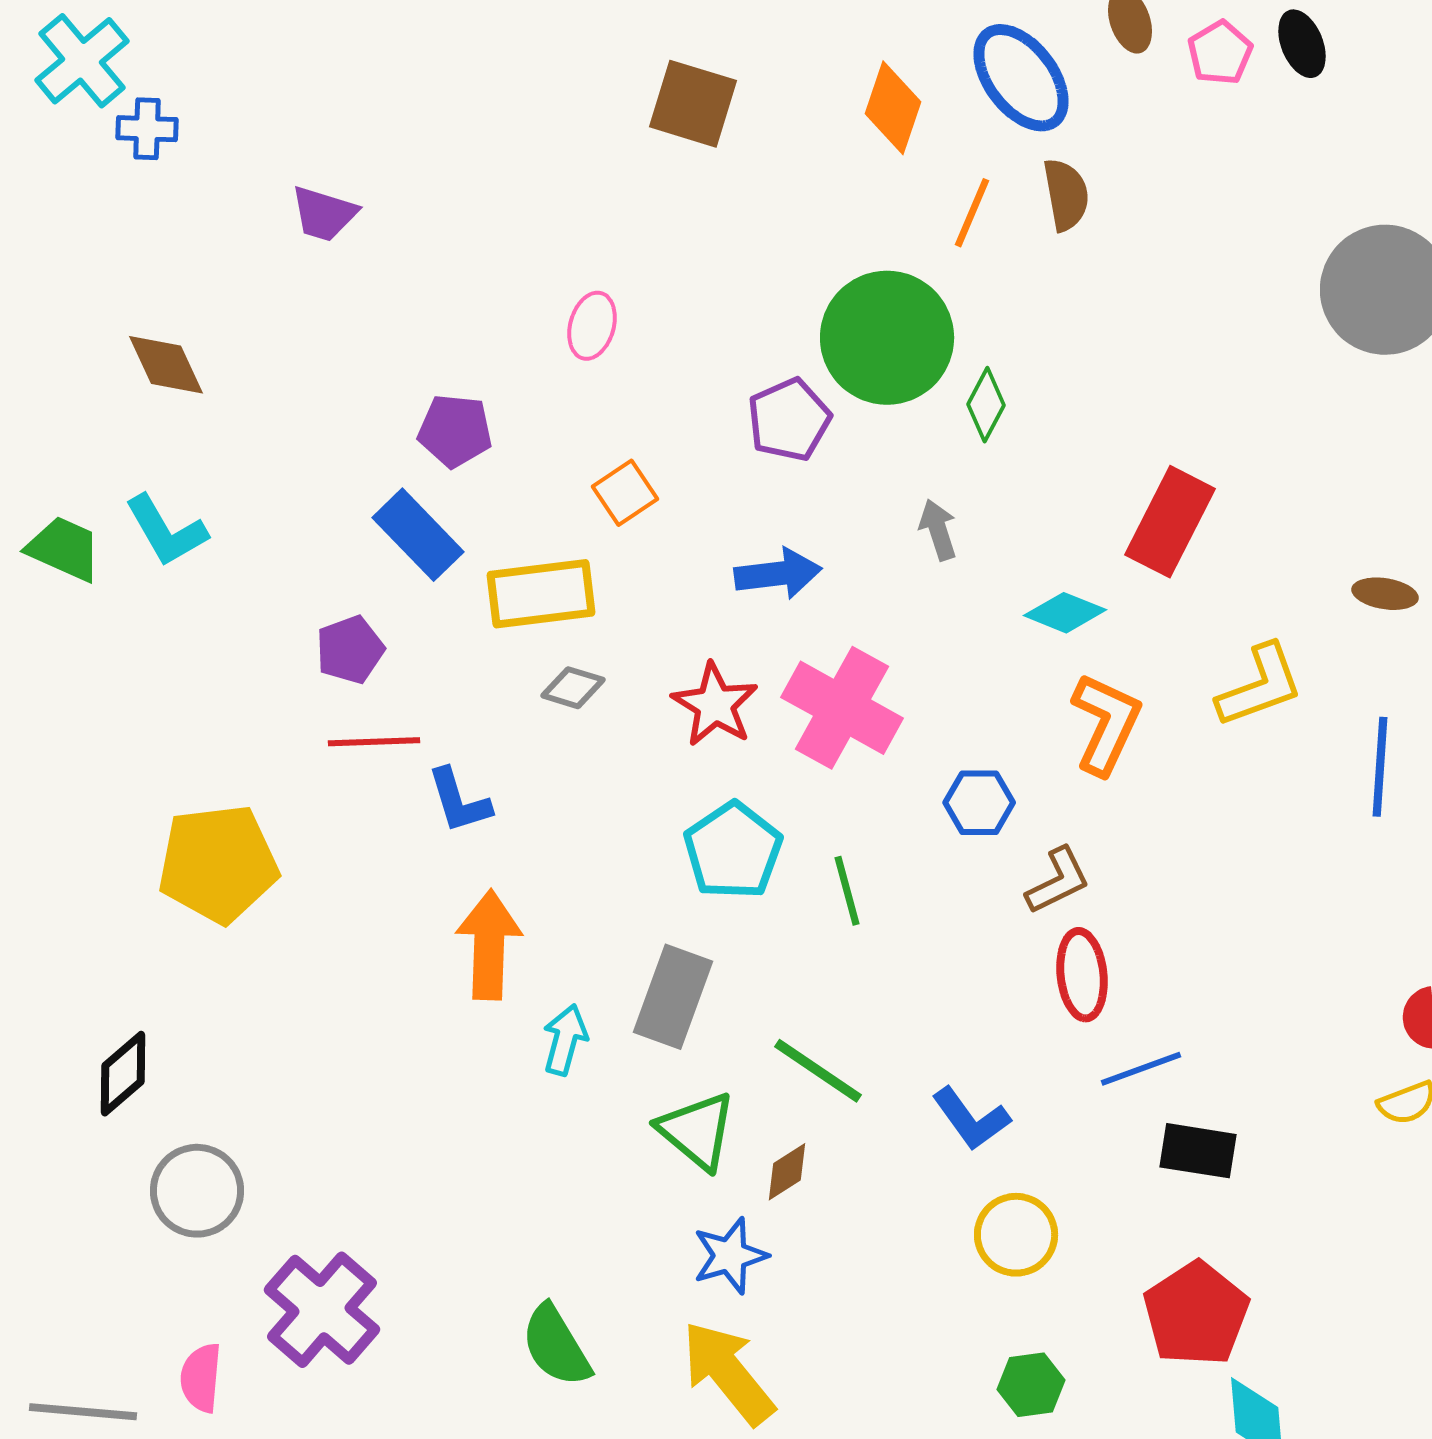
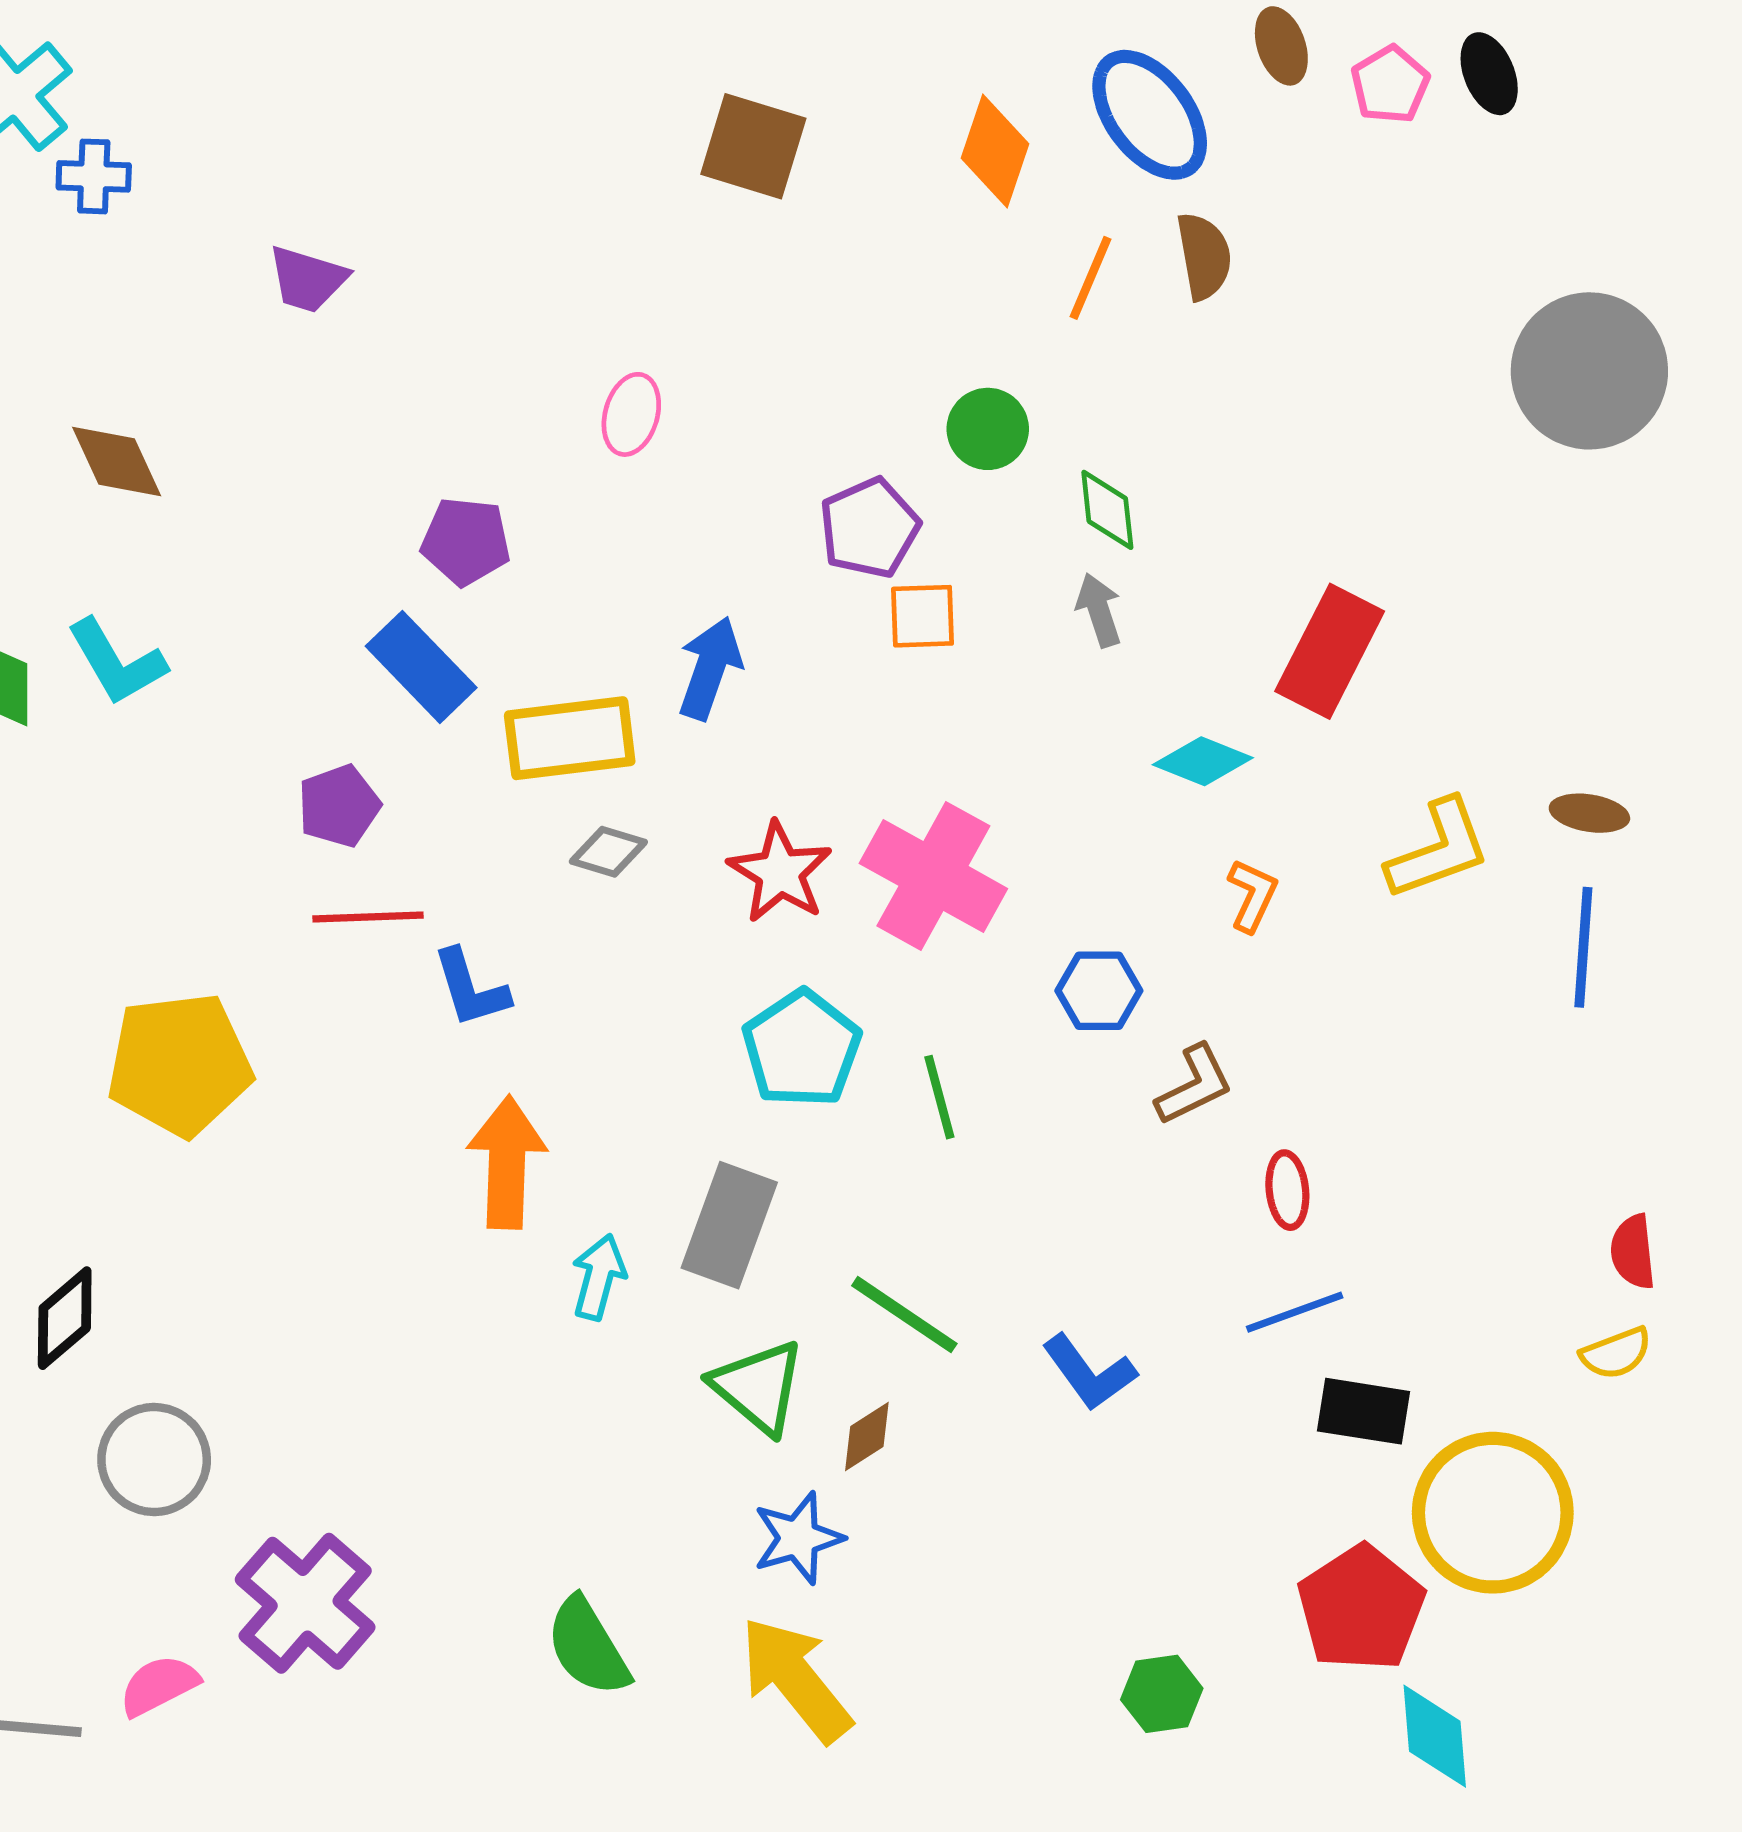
green circle: (887, 338) -> (988, 429), size x0.5
green diamond: (986, 405) -> (1107, 510), turned -34
orange square: (625, 493) -> (923, 616), moved, turned 32
gray arrow: (938, 530) -> (1099, 610), moved
blue arrow: (778, 574) -> (710, 668), moved, turned -64
brown ellipse: (1385, 594) -> (1589, 813), moved
orange L-shape: (1106, 724) -> (1252, 895), size x0.6
red ellipse: (1082, 975) -> (1287, 1190), moved, size x0.7
yellow circle: (1016, 1235) -> (1493, 1513), moved, size x1.6
pink semicircle: (201, 1378) -> (159, 1685), turned 58

